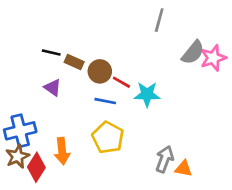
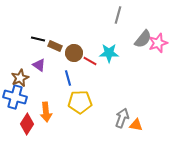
cyan star: (147, 94) -> (109, 53), moved
blue line: (105, 101) -> (68, 78), moved, turned 63
blue cross: (20, 131) -> (15, 97), turned 30
yellow pentagon: (108, 138) -> (80, 102), turned -30
brown star: (17, 156) -> (20, 78), moved

